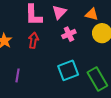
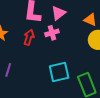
pink cross: (69, 34) -> (52, 33), moved

